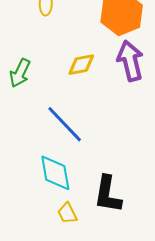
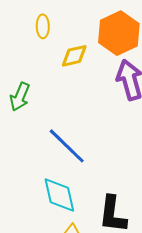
yellow diamond: (81, 65) -> (74, 56), moved

